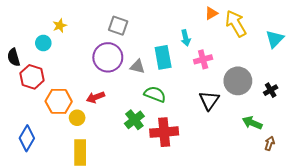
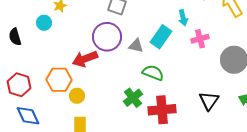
cyan rectangle: (163, 57) -> (161, 37), turned 45
red hexagon: (32, 77) -> (19, 85), moved
red arrow: (96, 97) -> (85, 59), moved, size x1.4
black triangle: (209, 100) -> (209, 101), moved
blue diamond: (27, 138) -> (28, 116), turned -55

